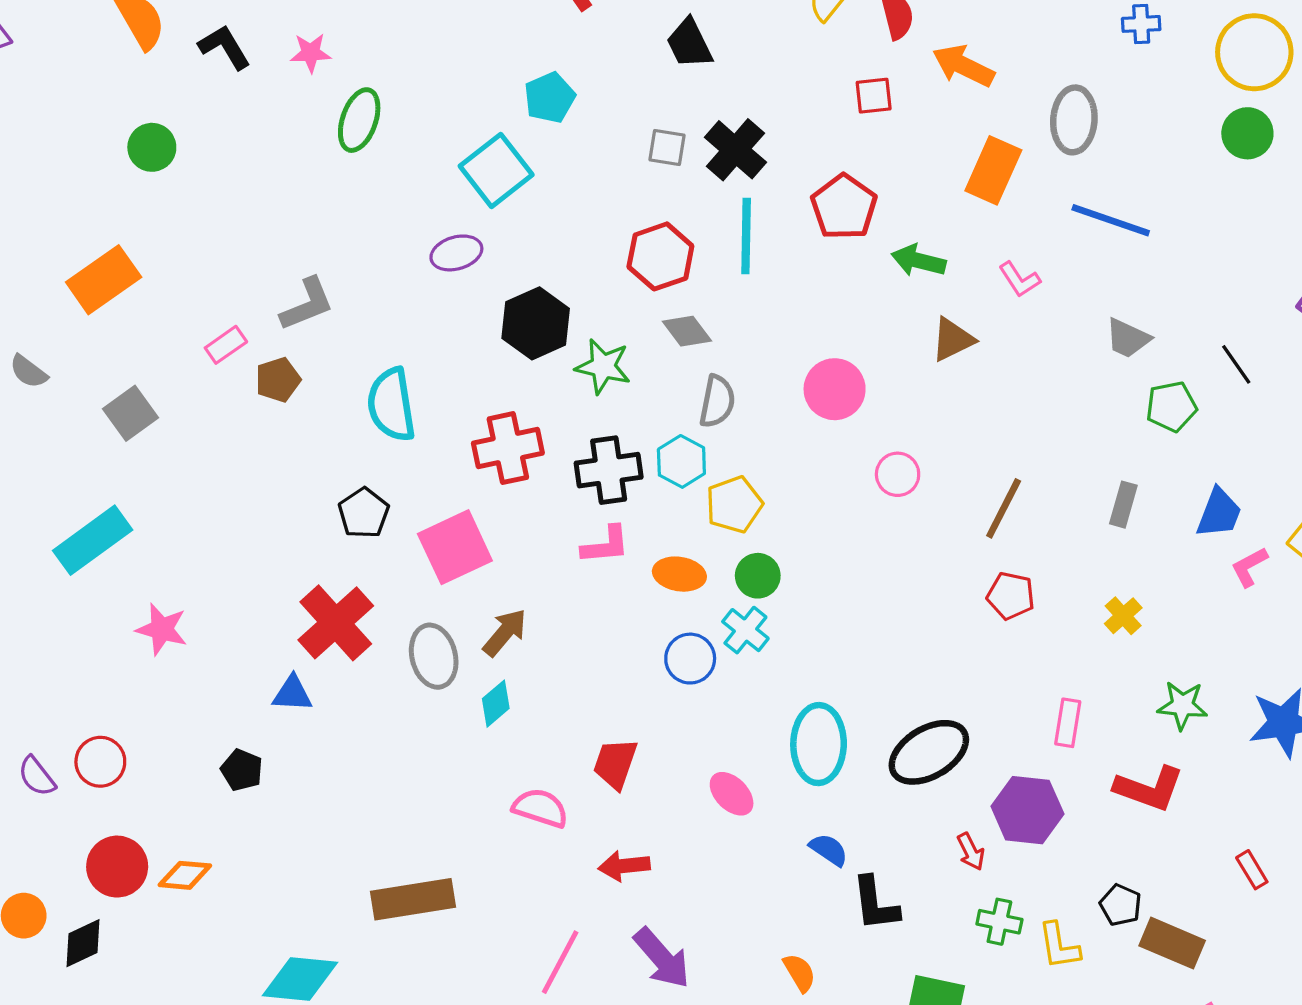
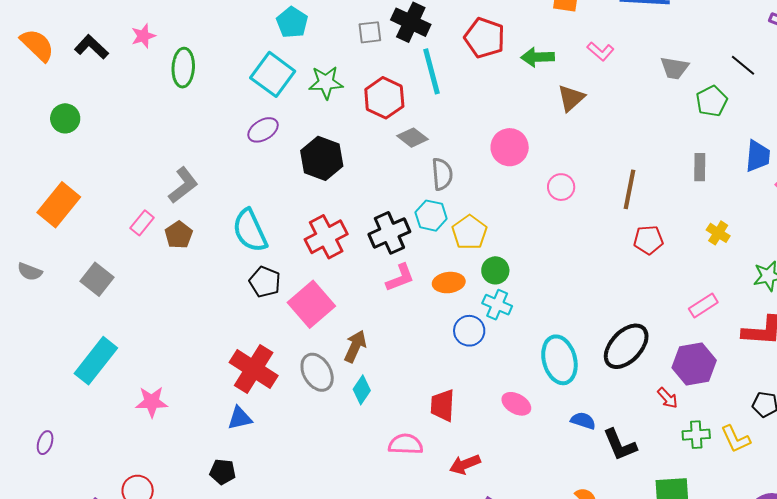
green star: (603, 366) -> (326, 83), moved
black pentagon: (364, 513) -> (265, 282), moved
pink rectangle: (1068, 723) -> (703, 306), turned 64

